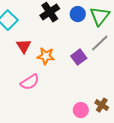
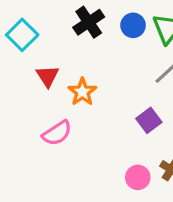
orange star: (46, 56) -> (82, 92), turned 30
purple square: (79, 57) -> (149, 120), moved

